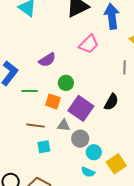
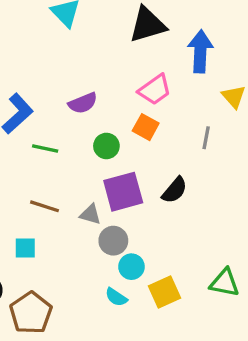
orange square: (53, 101) -> (146, 127), moved
purple square: (81, 108) -> (123, 192), turned 30
cyan square: (44, 147) -> (25, 248), moved

